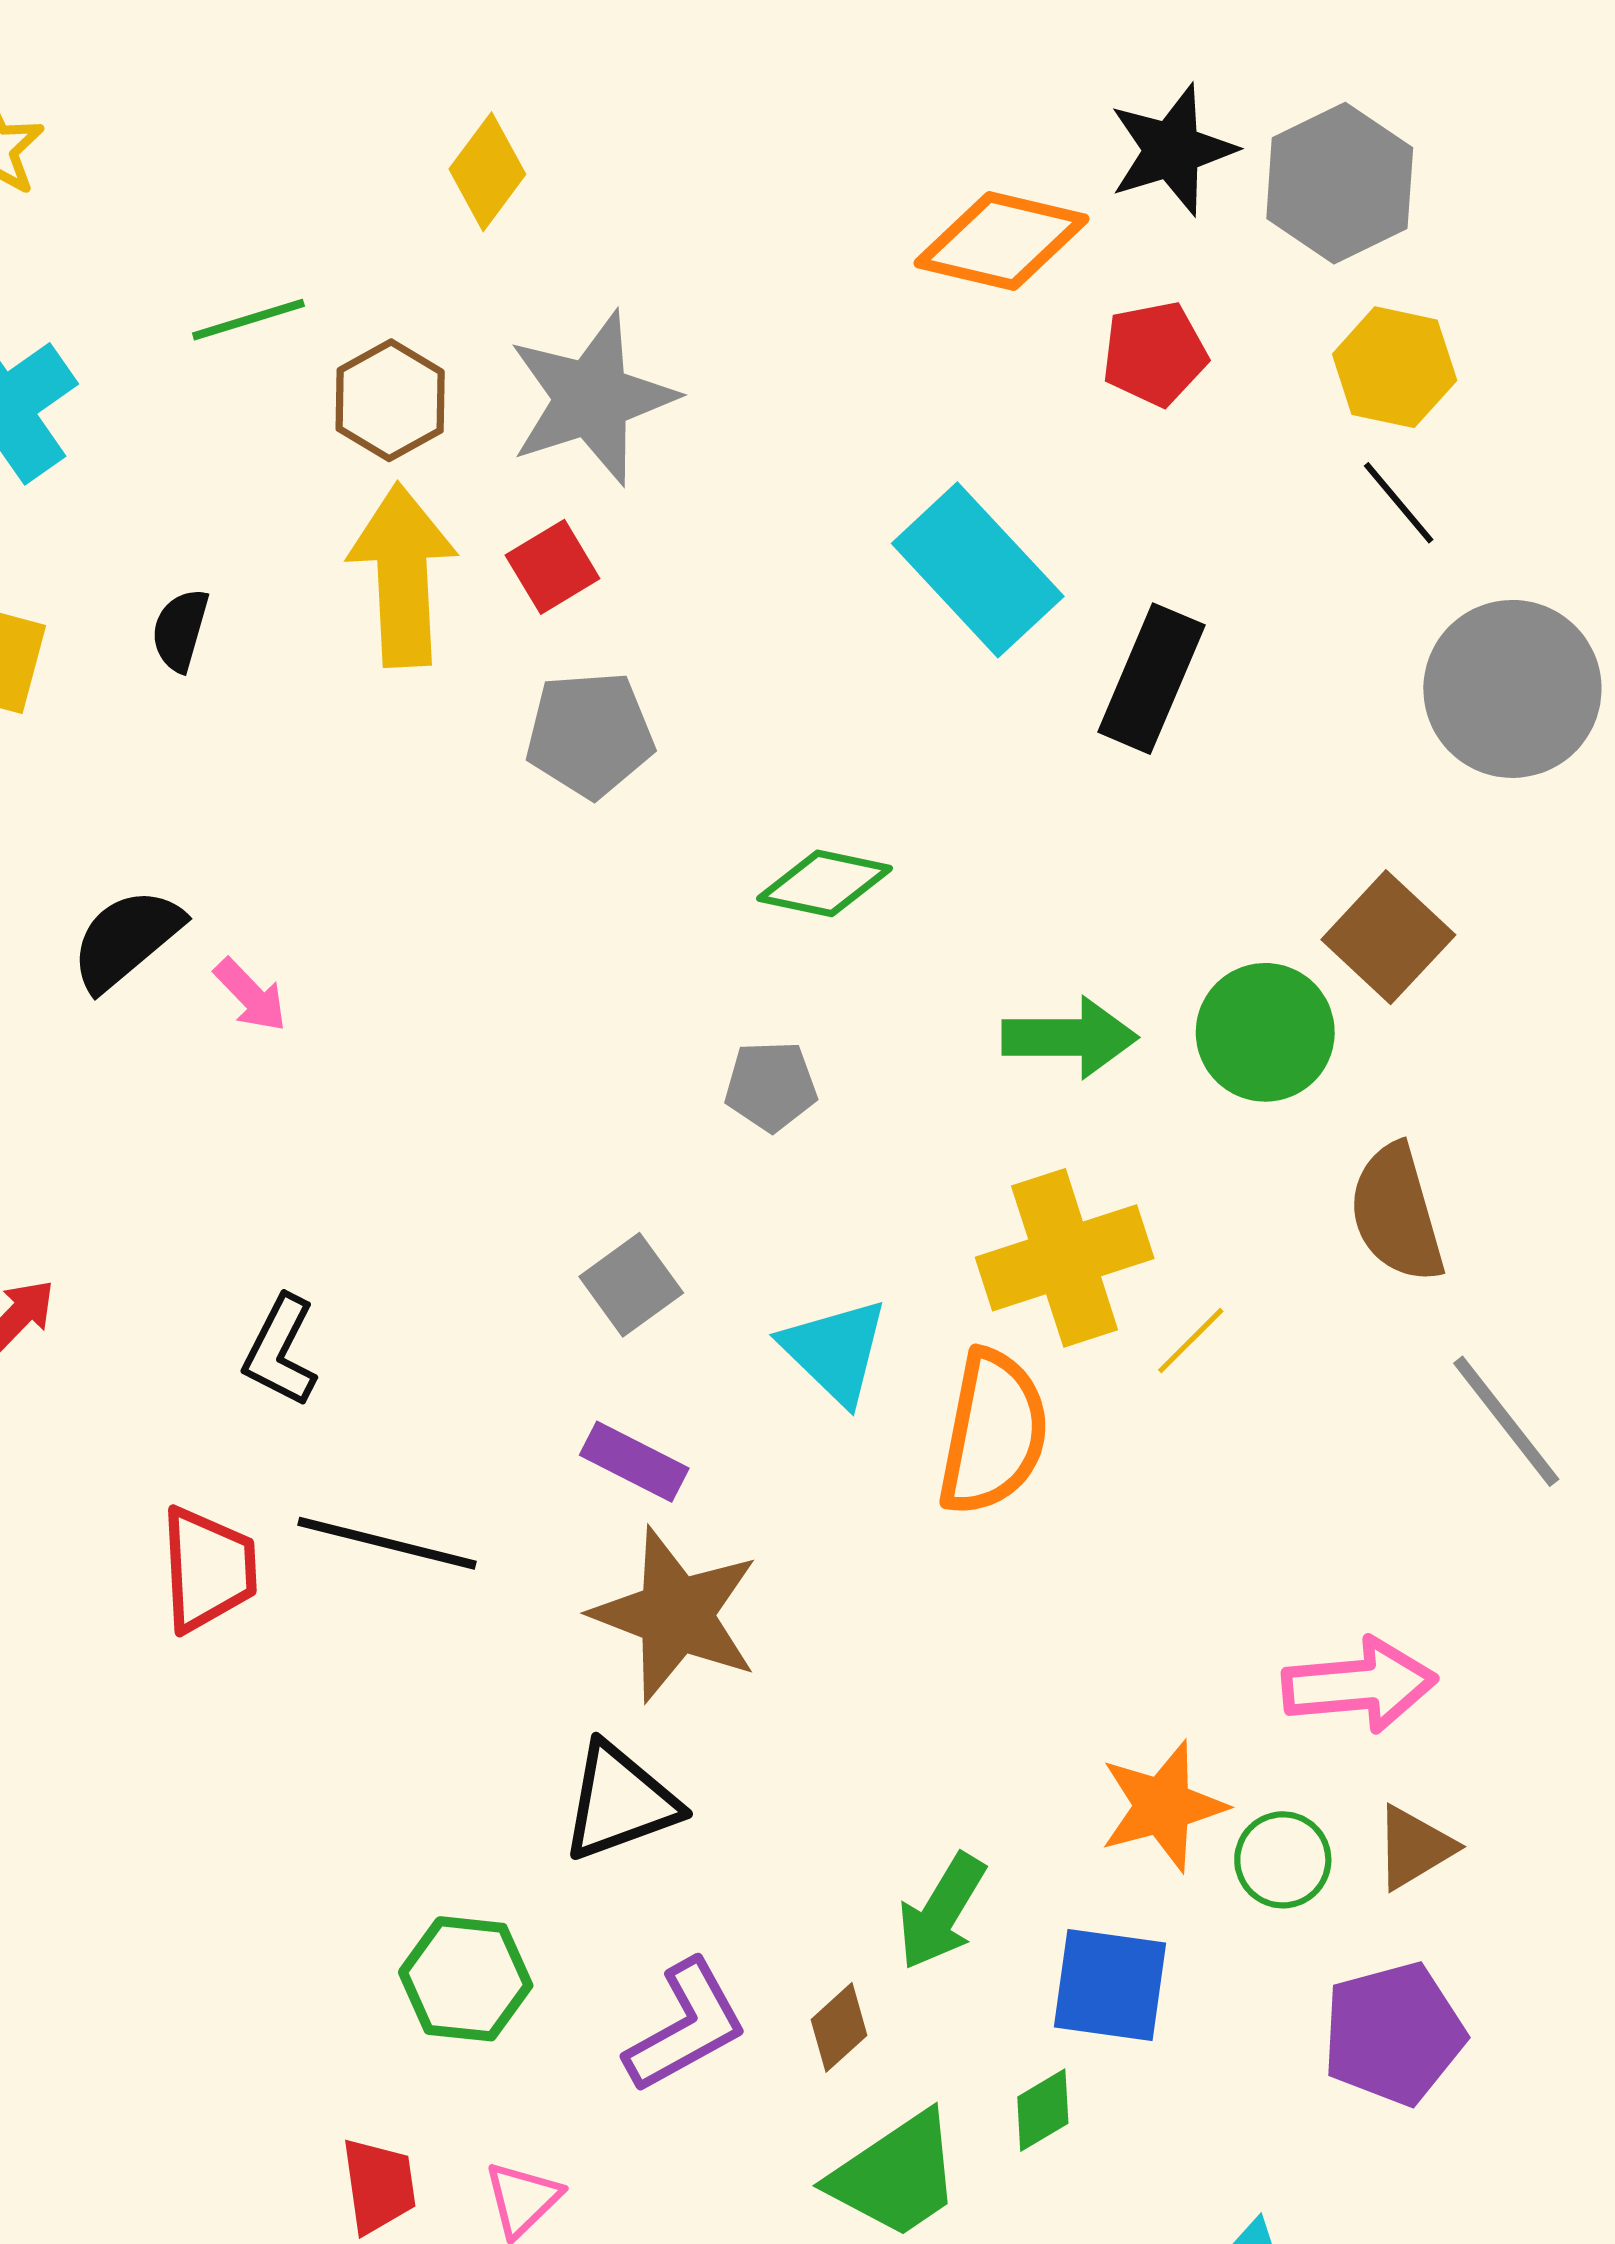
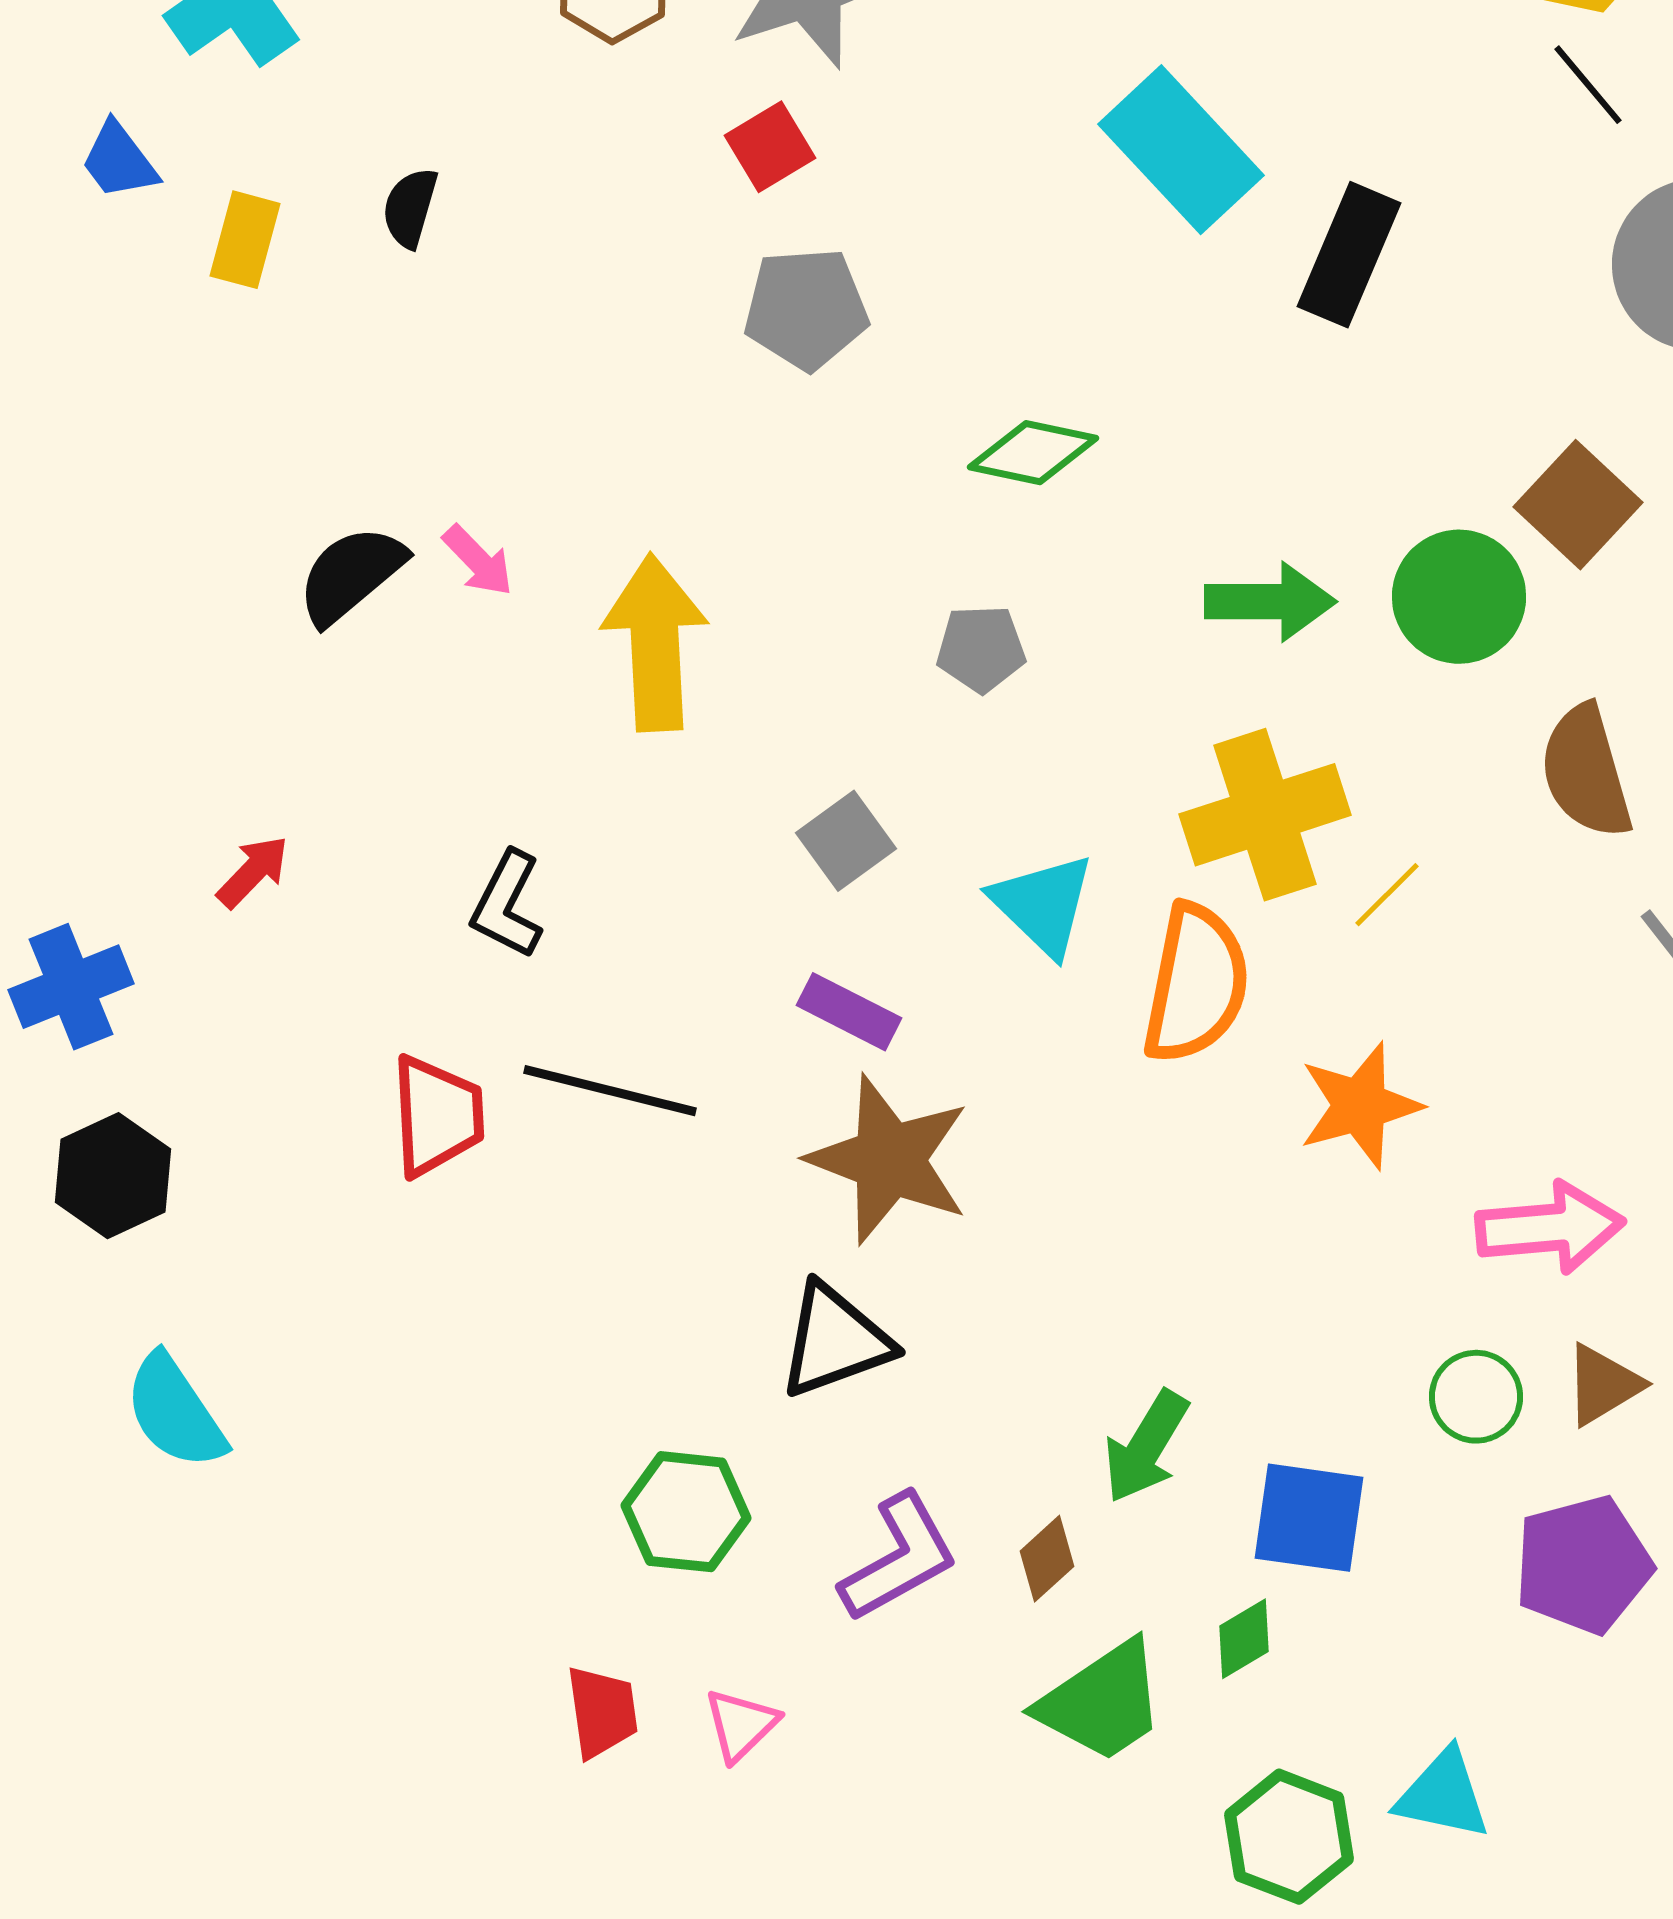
yellow arrow: (403, 575) -> (655, 643), moved
black semicircle: (126, 939) -> (351, 575), moved
orange star: (1163, 1806) -> (1360, 1106), moved

